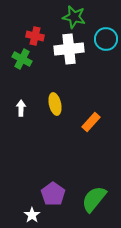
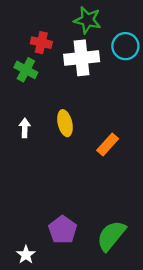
white star: (32, 215) -> (26, 255), moved

